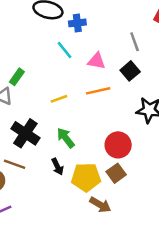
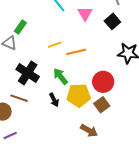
pink triangle: (97, 61) -> (85, 14), turned 49
orange line: (98, 91) -> (76, 52), moved
yellow pentagon: (86, 177) -> (79, 95), moved

